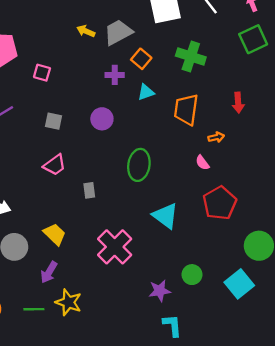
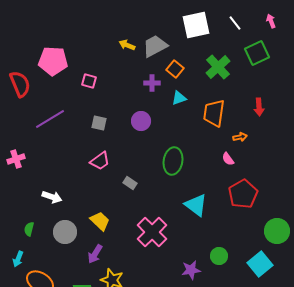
green square: (253, 39) -> (257, 53), moved
green cross: (191, 56) -> (218, 67), turned 30
gray rectangle: (89, 190) -> (130, 183), turned -48

